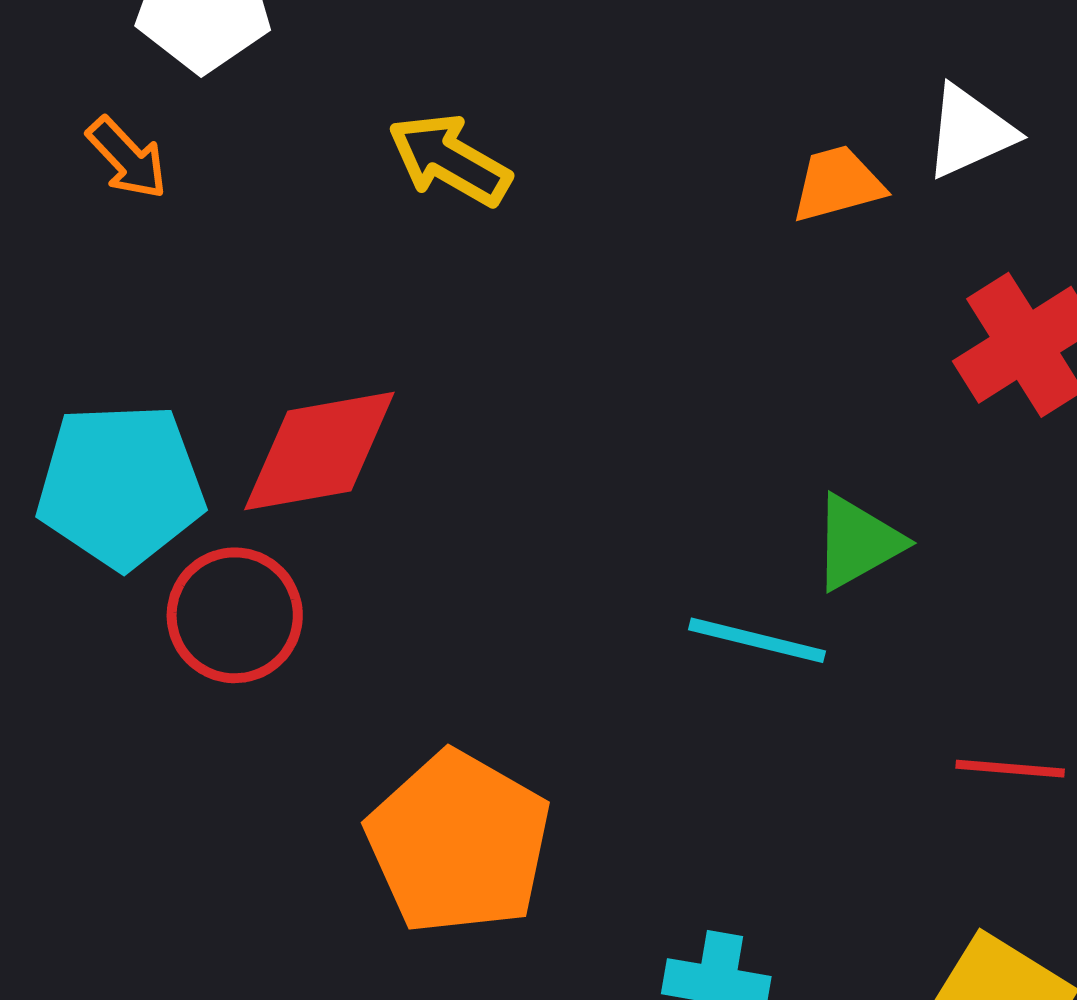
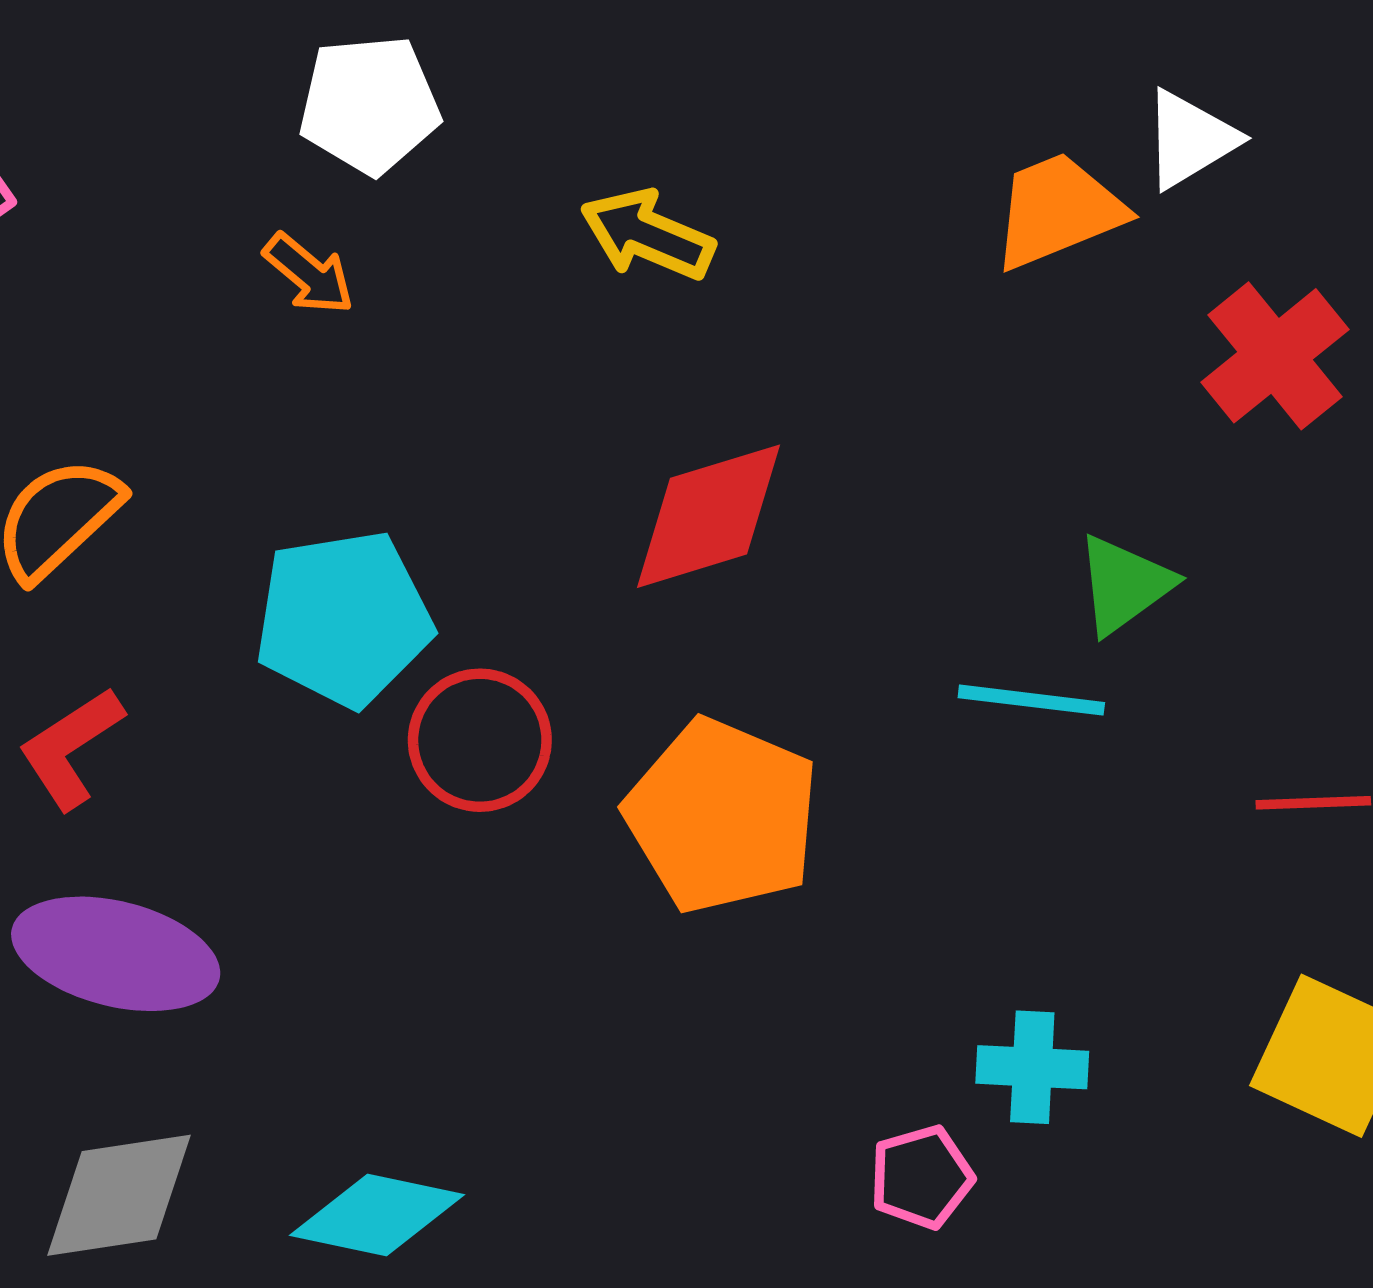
orange trapezoid: (838, 184) -> (1058, 211), size x1.4
red diamond: (319, 451) -> (708, 516), moved
orange pentagon: (459, 843) -> (722, 816), moved

